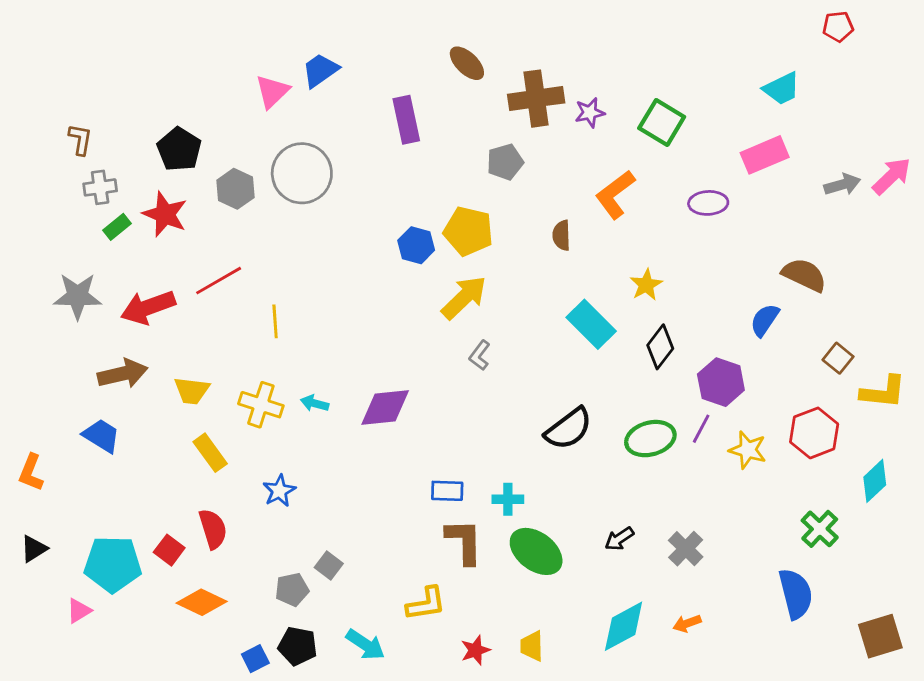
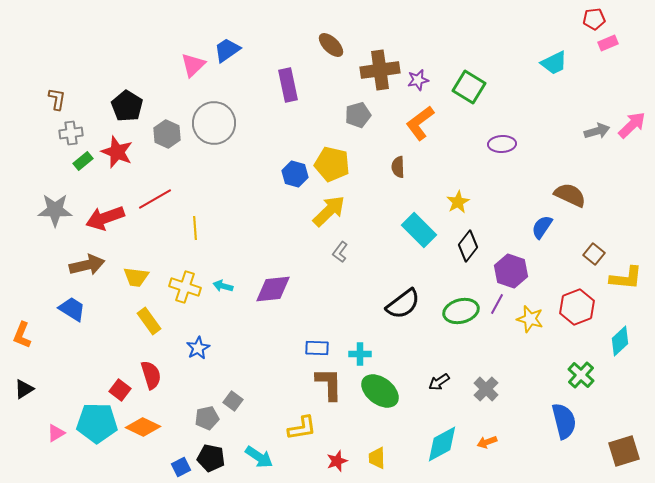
pink rectangle: (765, 155) -> (608, 43), moved, size x0.6
orange L-shape: (615, 194) -> (420, 123), moved
cyan pentagon: (113, 564) -> (97, 423), moved

